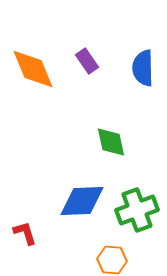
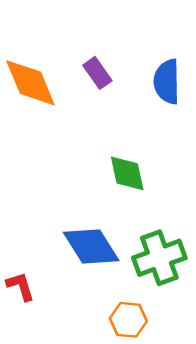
blue diamond: (82, 201) -> (91, 247), turned 60

